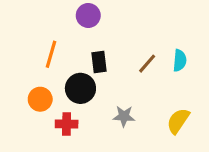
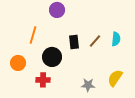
black rectangle: (99, 62) -> (74, 42), moved
orange circle: (40, 99) -> (18, 63), moved
gray star: (124, 116) -> (88, 85), moved

